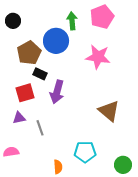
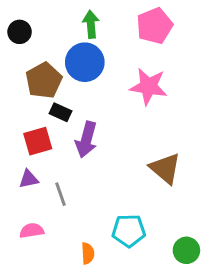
green arrow: (72, 21) -> (91, 24), moved
pink semicircle: (11, 152) -> (32, 231), moved

